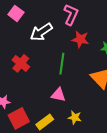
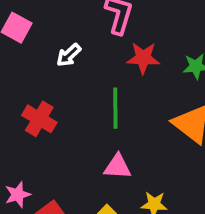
white arrow: (41, 32) -> (69, 55), size x0.6

